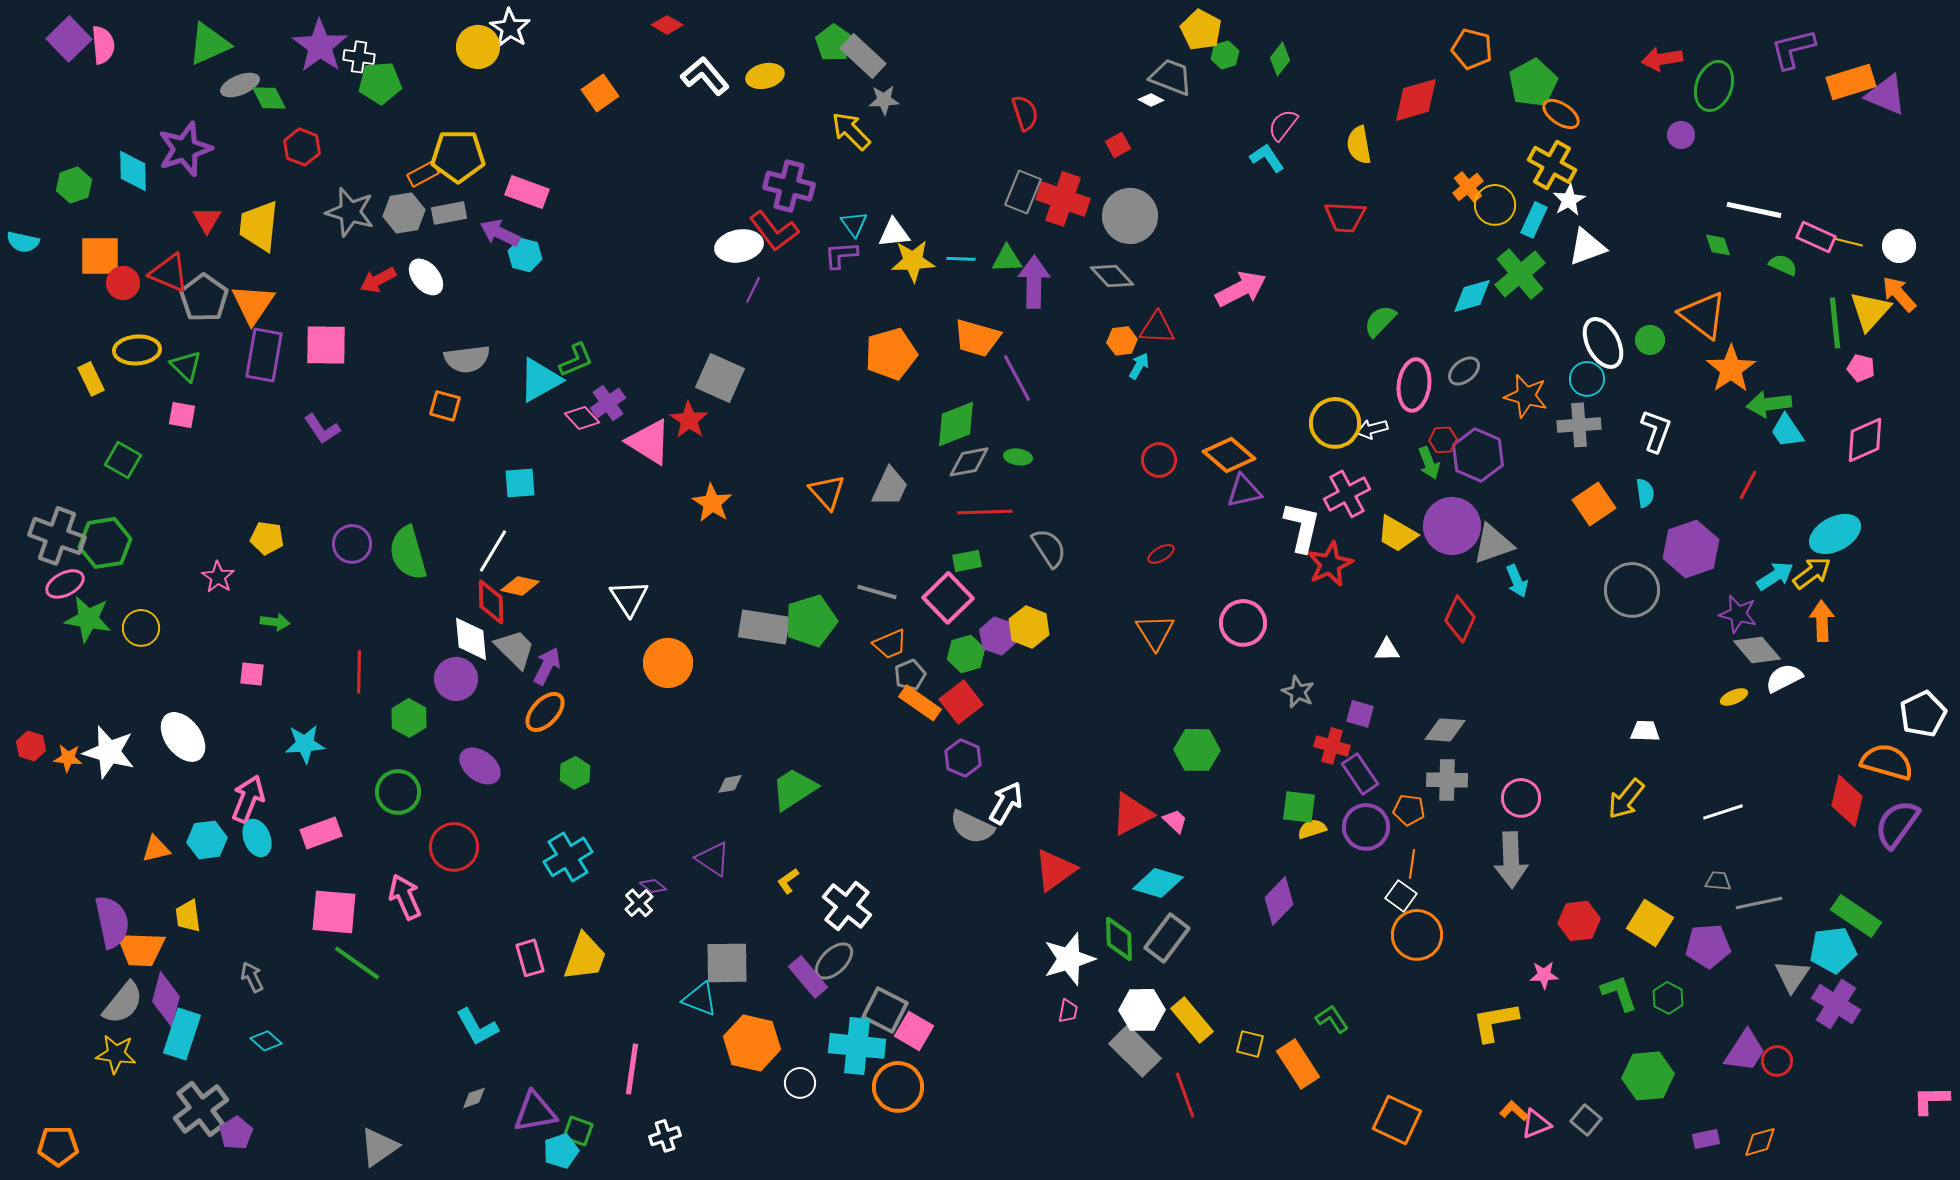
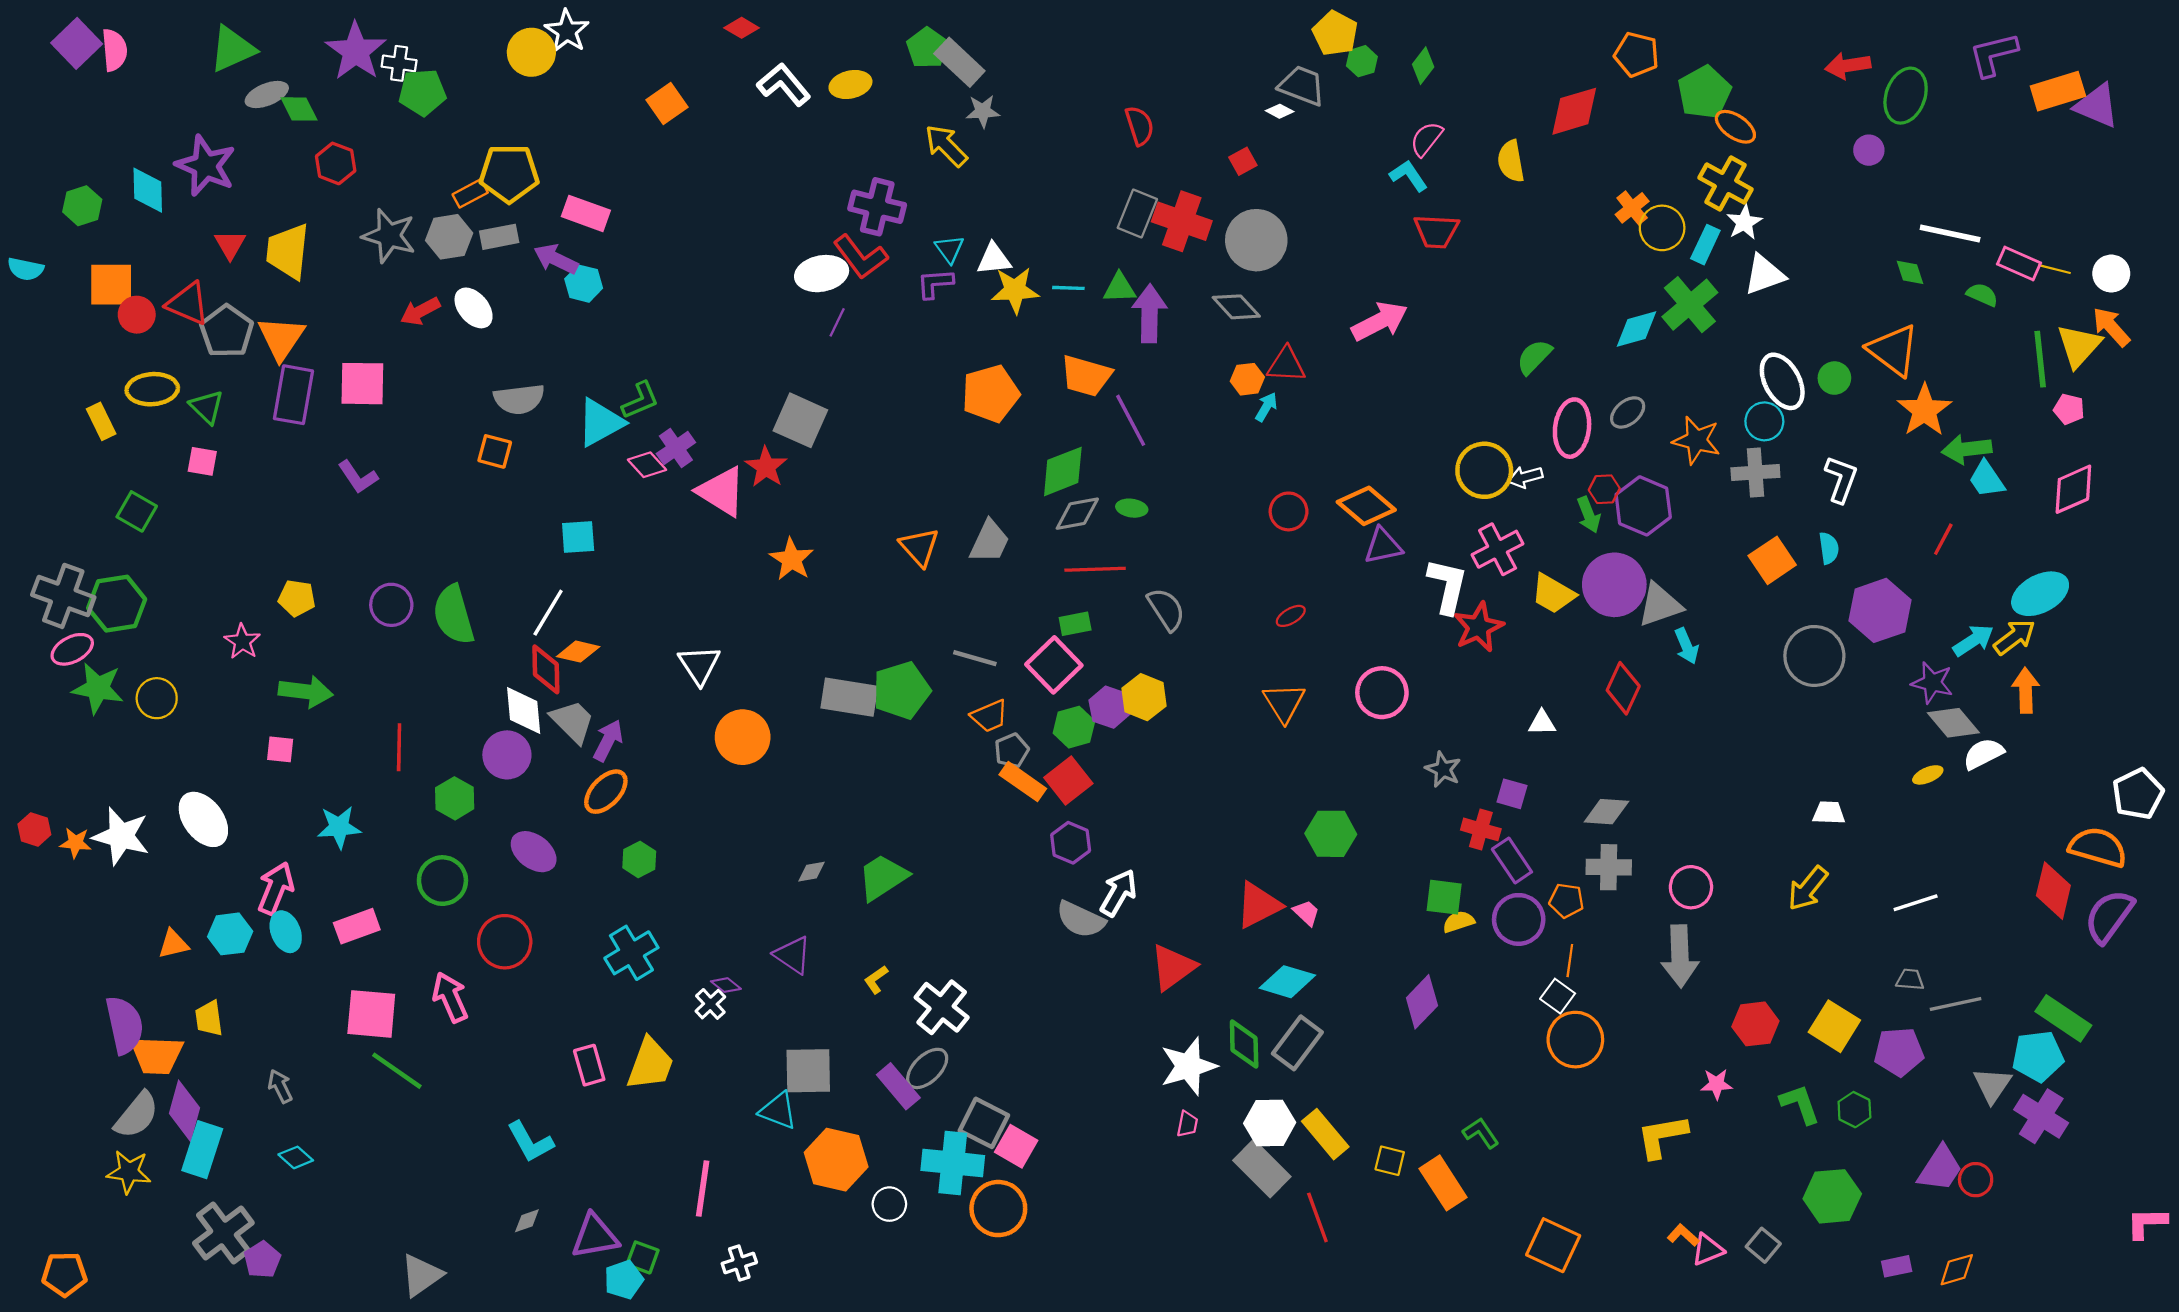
purple star: (185, 149) -> (206, 166), turned -30
red trapezoid: (1345, 217) -> (1436, 231), moved
green arrow: (275, 622) -> (306, 692), size x1.6

